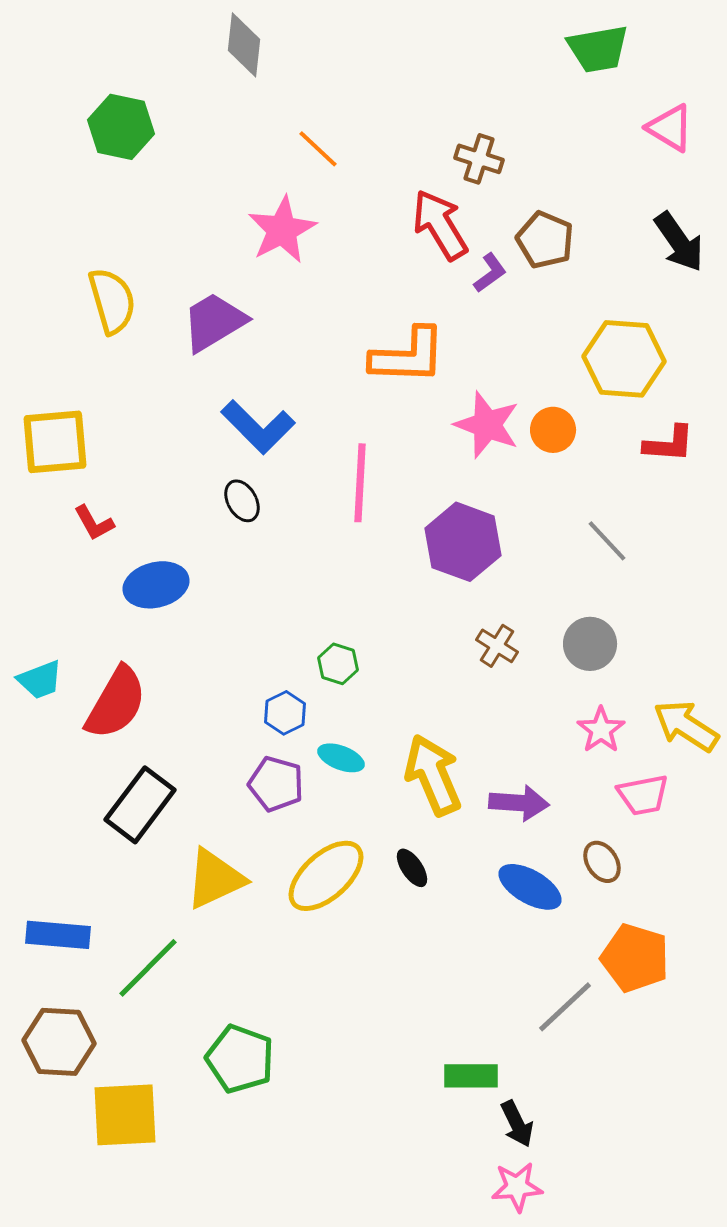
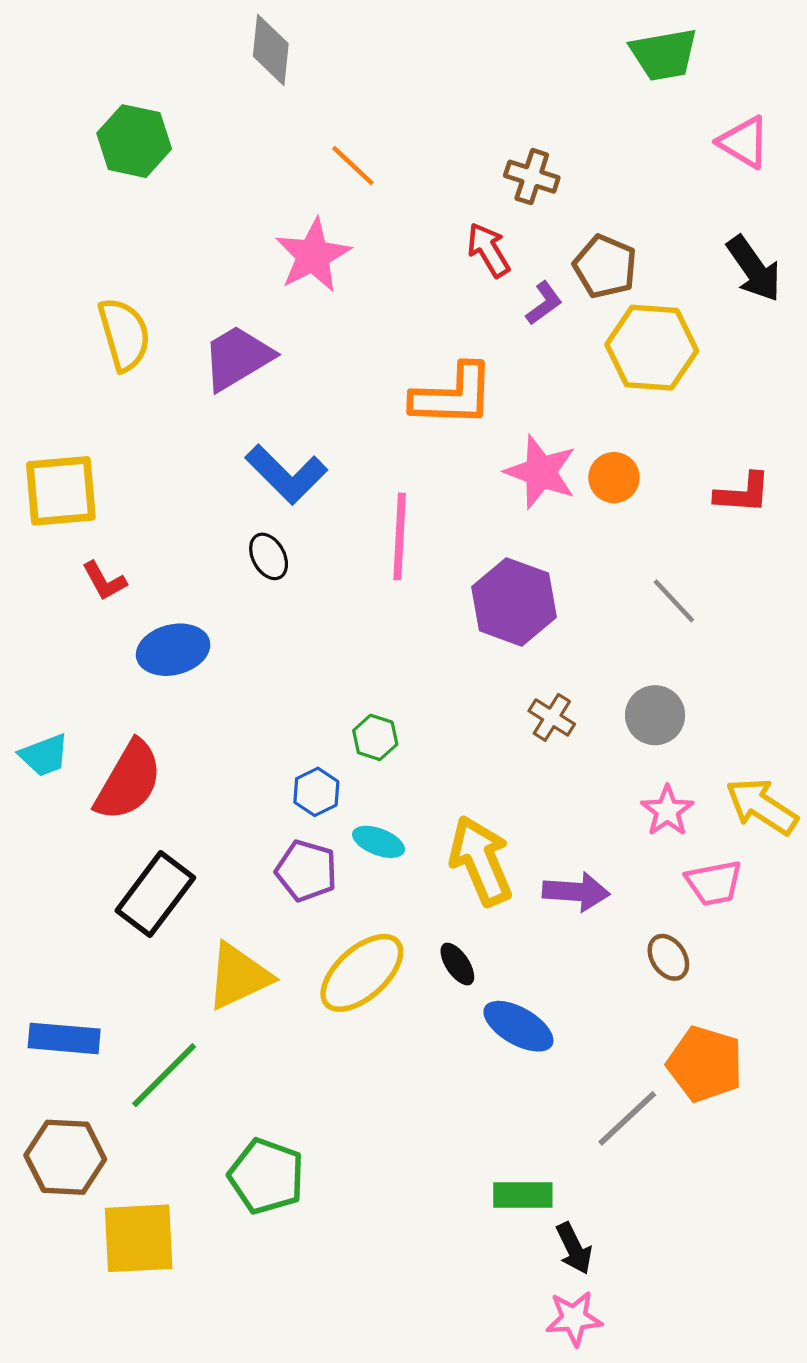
red arrow: (440, 225) -> (488, 250), size x0.7
yellow hexagon: (624, 359) -> (652, 348), moved
blue ellipse: (530, 887) -> (518, 1026), moved

